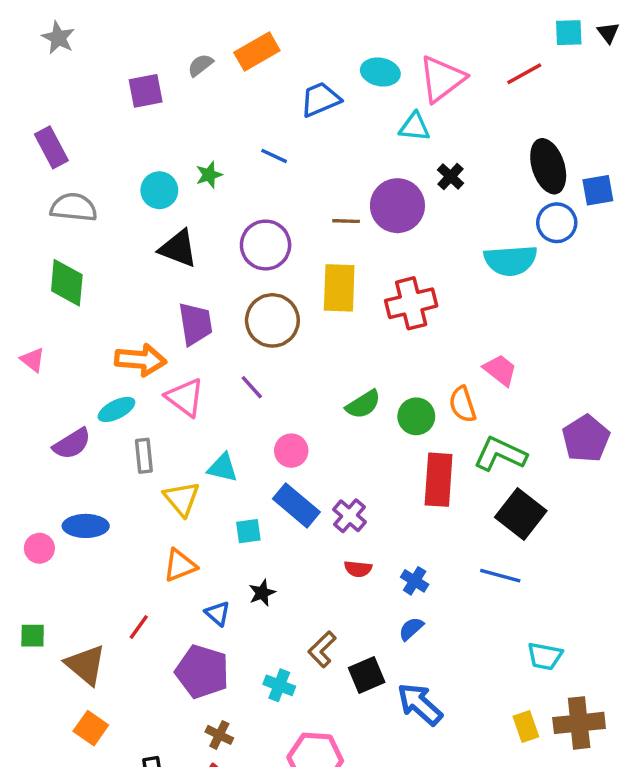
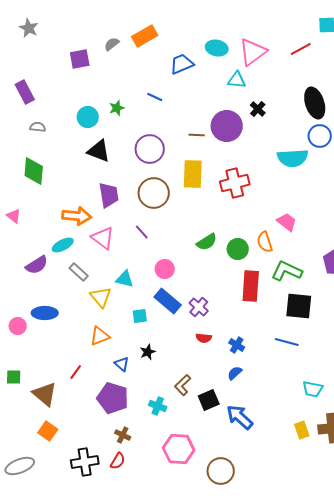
gray semicircle: (74, 207) -> (38, 127), size x0.6
gray rectangle: (144, 456) -> (79, 272), turned -42
black square: (521, 514) -> (299, 306), turned -32

